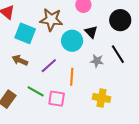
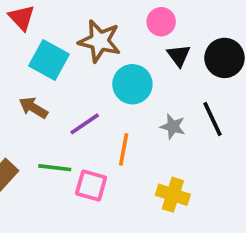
black triangle: (91, 32) -> (179, 55), moved
green line: (36, 91) -> (55, 168), turned -30

